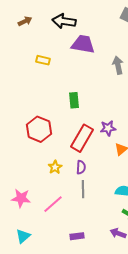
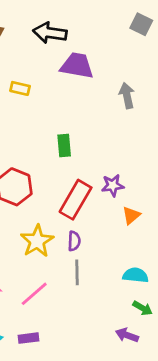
yellow star: (55, 167) -> (37, 241), size x1.6
purple rectangle: (77, 236) -> (29, 338), moved

